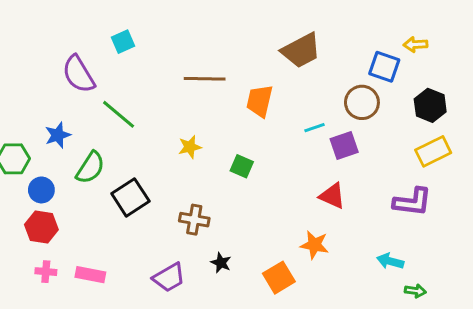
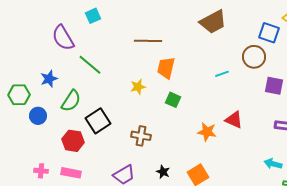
orange trapezoid: (260, 101) -> (166, 68), moved
purple square: (344, 145) -> (274, 86), moved, turned 30
red hexagon: (41, 227) -> (73, 141), moved
orange star: (314, 245) -> (207, 132), moved
black star: (221, 263) -> (163, 172), moved

